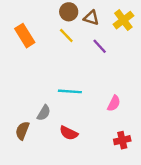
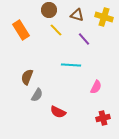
brown circle: (69, 12) -> (49, 10), moved
yellow cross: (123, 20) -> (104, 17), turned -36
cyan line: (70, 91) -> (71, 65), moved
brown semicircle: (22, 131) -> (27, 77), moved

